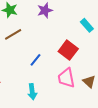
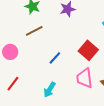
cyan arrow: (32, 92) -> (50, 90), turned 35

